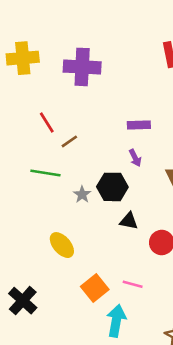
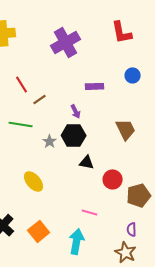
purple cross: (82, 67) -> (66, 42), moved, turned -32
purple arrow: (135, 158) -> (76, 111), moved
orange square: (95, 288) -> (39, 231), moved

